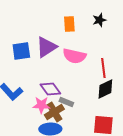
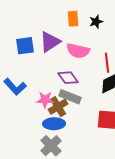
black star: (99, 20) -> (96, 22), moved
purple diamond: (50, 89) -> (68, 78), moved
gray rectangle: (66, 102) -> (70, 97), size x1.5

